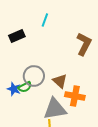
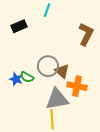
gray circle: (34, 76) -> (48, 66), moved
green semicircle: (25, 87) -> (27, 77), turned 56

